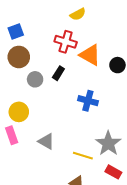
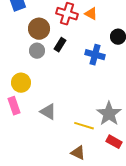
orange triangle: (90, 55) -> (91, 14), moved, size x0.6
brown circle: (19, 57) -> (39, 29), moved
blue cross: (88, 101) -> (95, 55), moved

